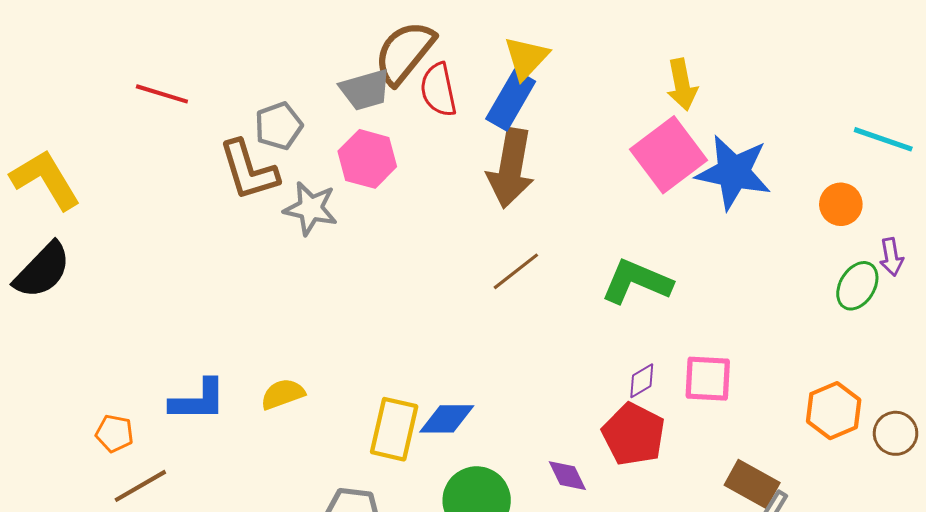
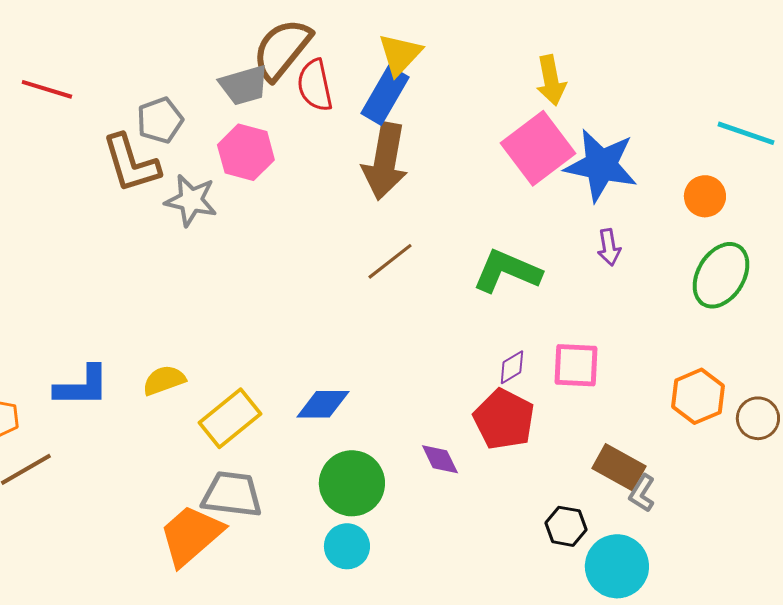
purple arrow: (891, 257) -> (609, 247), moved
green ellipse: (857, 286) -> (721, 275), size x1.4
yellow rectangle: (394, 429) -> (230, 418), moved, turned 38

